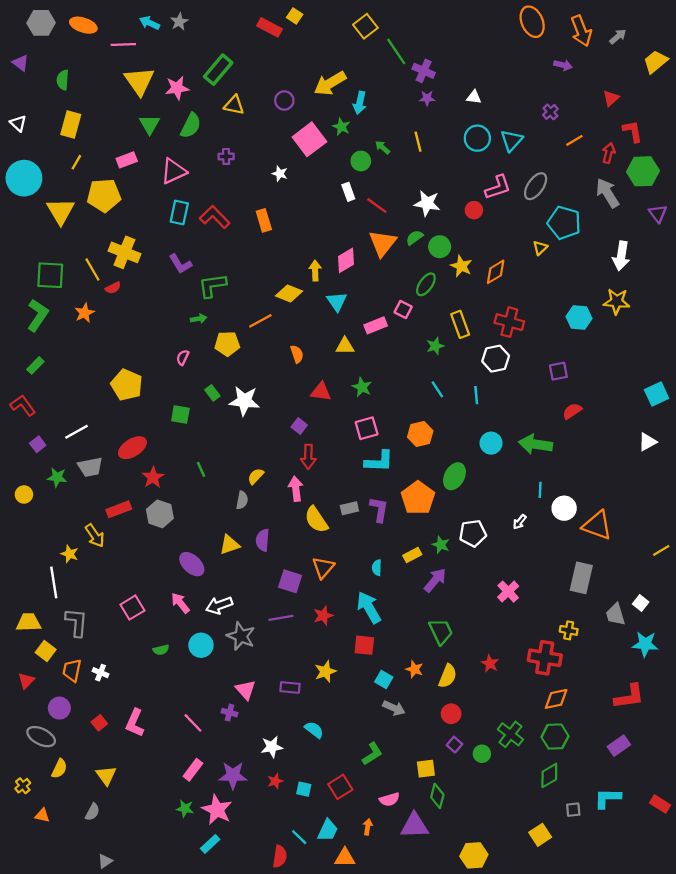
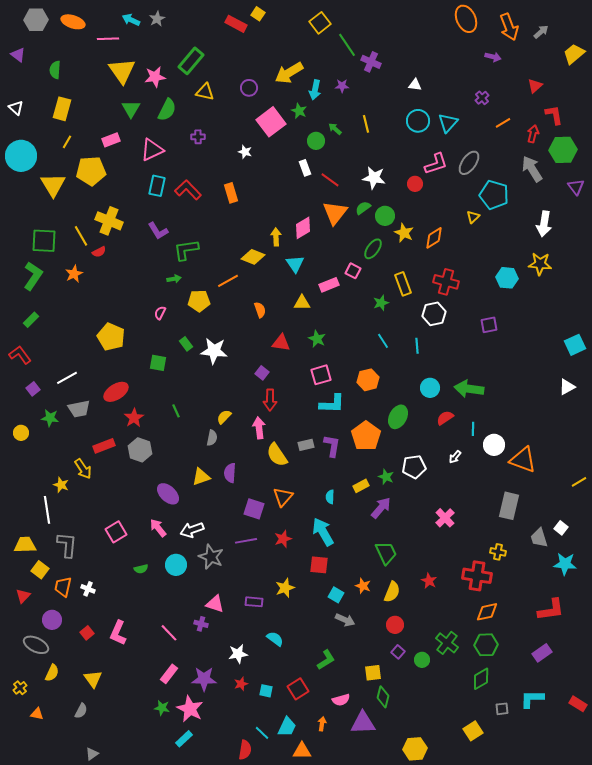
purple star: (427, 98) -> (342, 86), moved
red semicircle: (572, 411) -> (445, 418), moved
pink triangle: (245, 690) -> (215, 604), turned -30

